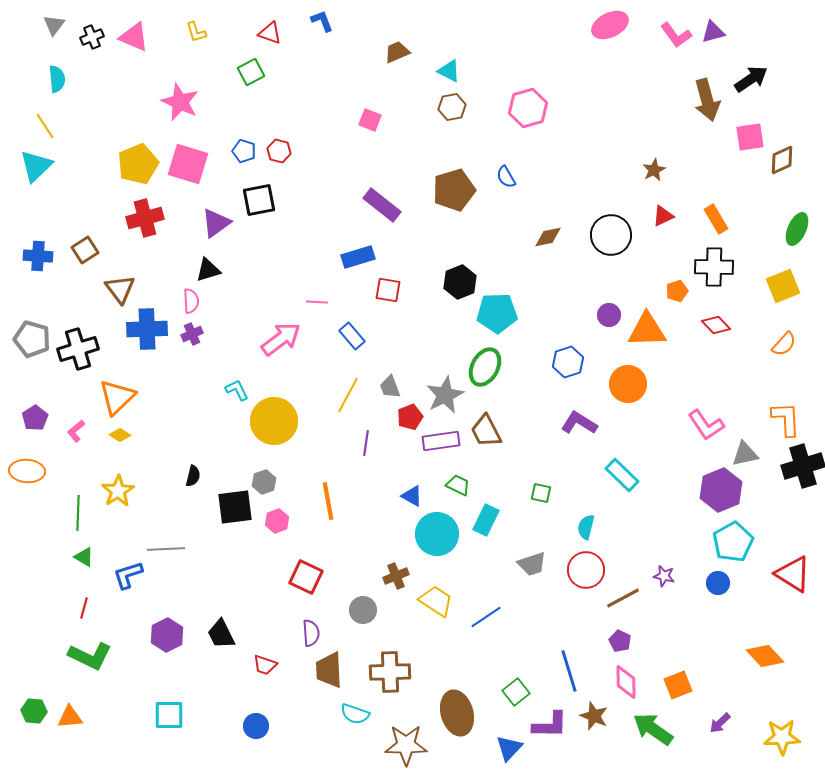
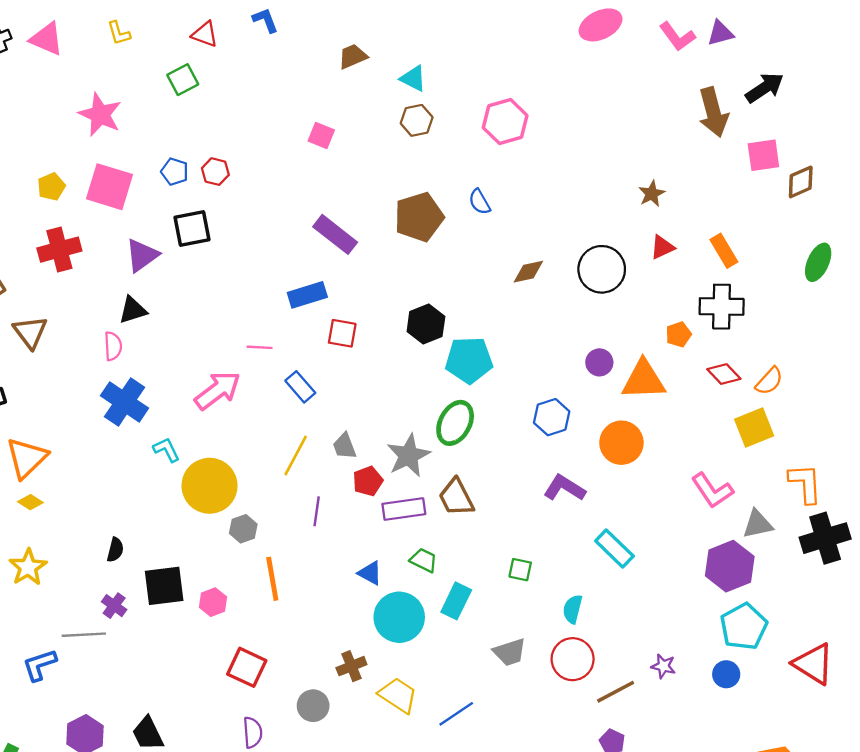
yellow pentagon: (138, 164) -> (51, 187), size x0.6
yellow square: (783, 286) -> (754, 428), moved
blue cross: (147, 329) -> (125, 402), moved, turned 36
purple cross: (192, 334) -> (114, 606), moved, turned -30
orange semicircle: (784, 344) -> (769, 381), moved
gray hexagon: (264, 482) -> (243, 529), moved

